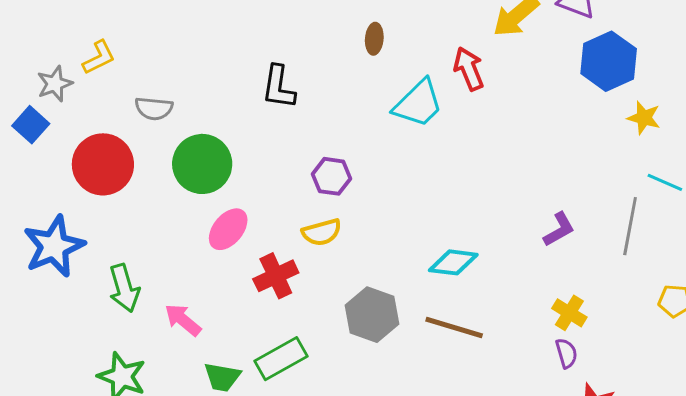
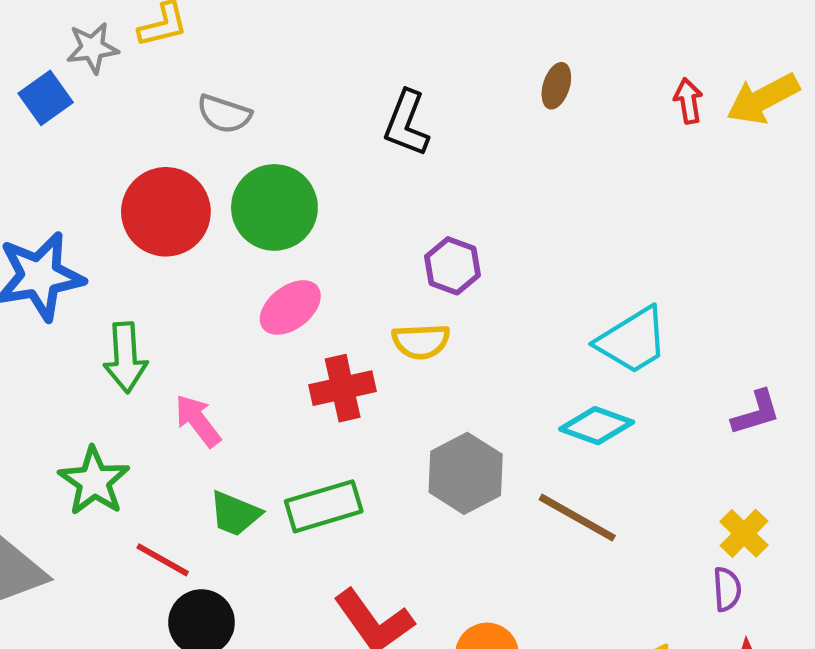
red arrow: (469, 69) -> (688, 101), moved, size x0.7
cyan trapezoid: (418, 104) -> (632, 341), moved
red circle: (103, 164) -> (166, 212), moved

